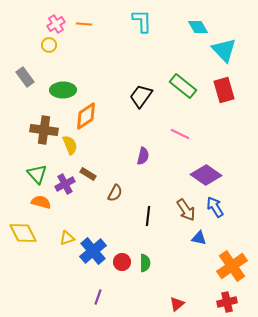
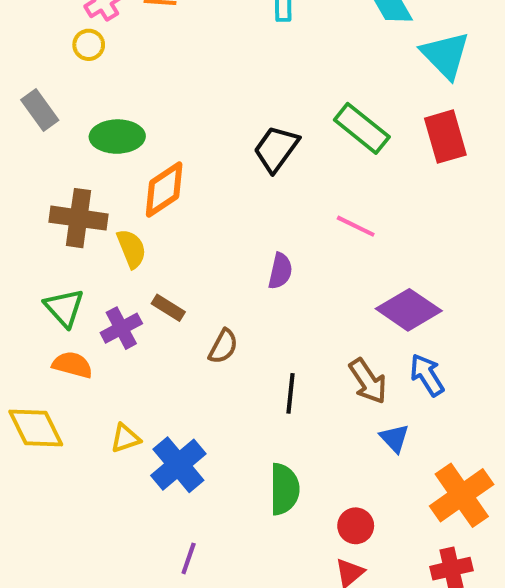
blue triangle: (199, 238) -> (394, 438), turned 35
red circle: (122, 262) -> (356, 526), moved
green semicircle: (145, 263) -> (284, 489), size x1.4

